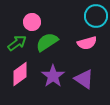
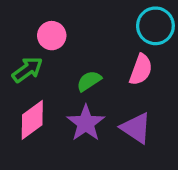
green semicircle: (47, 42) -> (89, 81), moved, size x0.7
pink semicircle: (87, 43) -> (141, 70), turned -54

